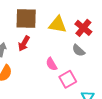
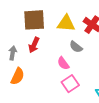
gray semicircle: (78, 50) -> (76, 47), moved
pink square: (68, 79) -> (70, 84), moved

